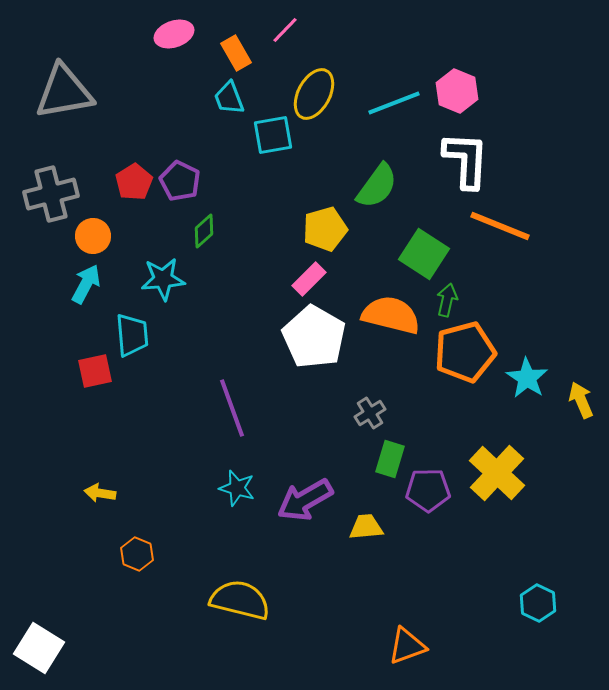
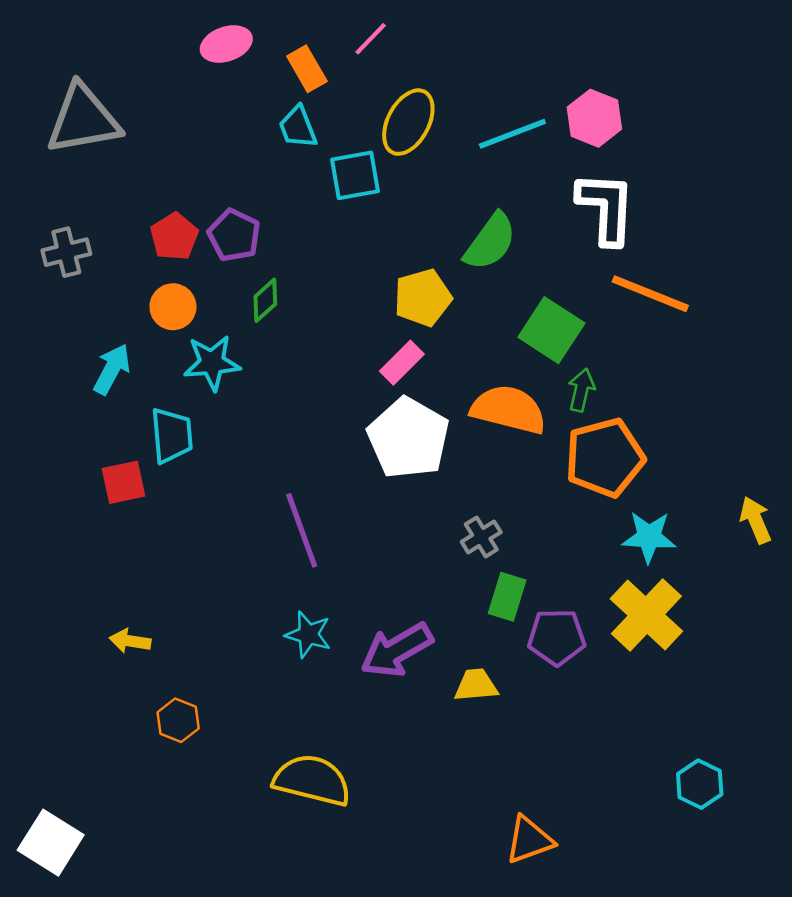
gray cross: (51, 194) -> (66, 252), size x0.7
orange circle: (93, 236) -> (173, 307), moved
cyan star: (527, 378) -> (649, 537), moved, turned -30

